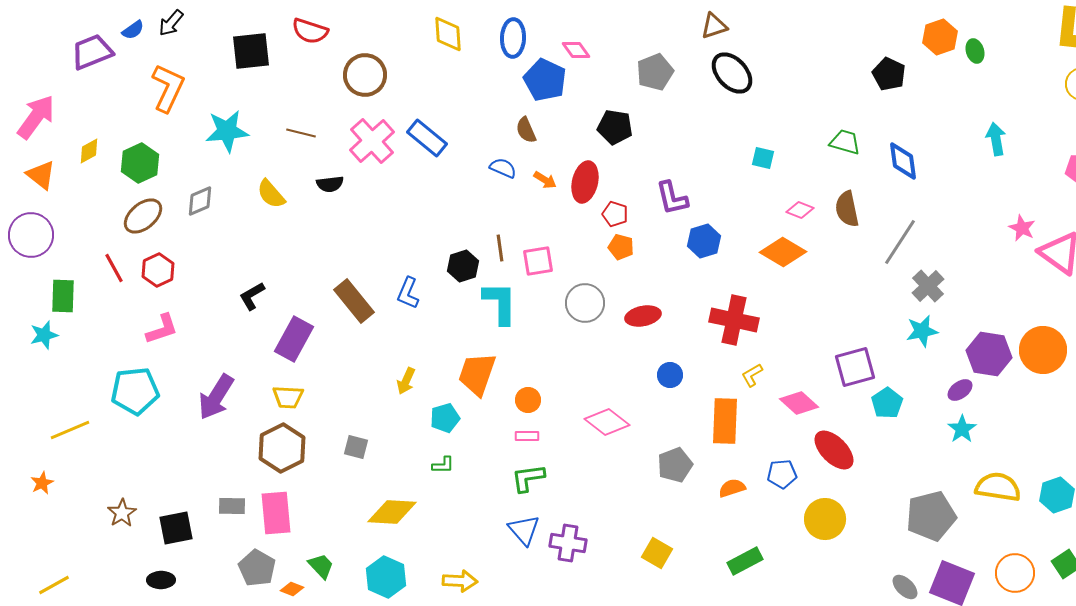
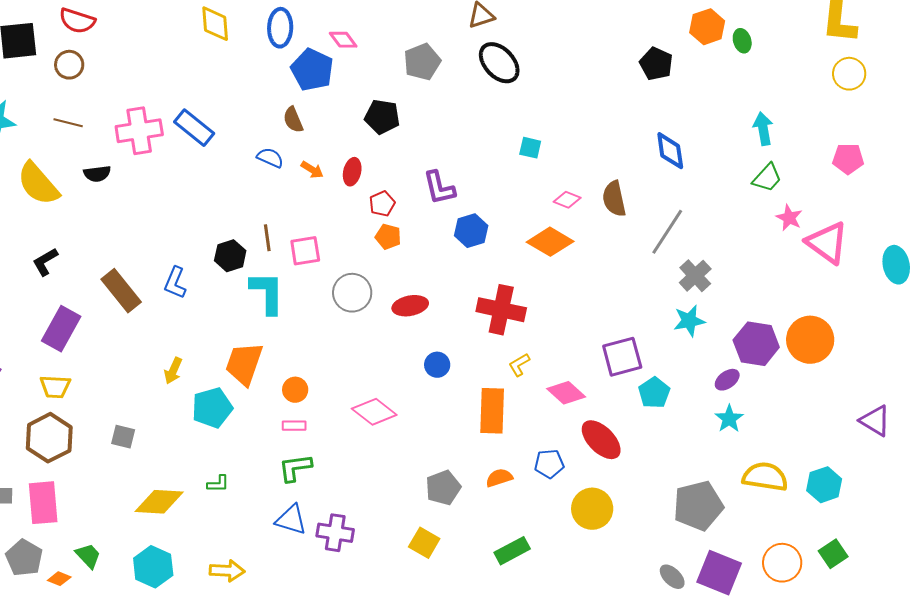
brown circle: (365, 75) -> (69, 65), moved, size x0.7
pink cross: (372, 141) -> (139, 131), turned 33
green trapezoid: (845, 142) -> (767, 178), moved, turned 116
red ellipse: (585, 182) -> (352, 172), size x0.7
yellow semicircle: (271, 194) -> (38, 184), size x1.5
red pentagon: (615, 214) -> (382, 204), turned 30
black L-shape: (252, 296) -> (45, 262), moved
cyan pentagon: (445, 418) -> (212, 408), size x1.4
green L-shape: (443, 465) -> (218, 484), moved
gray pentagon: (675, 465) -> (443, 488), moved
blue triangle: (524, 530) -> (291, 520), turned -32

